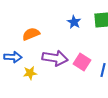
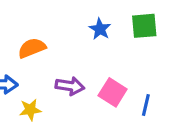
purple arrow: (55, 58) -> (70, 86), size x0.7

